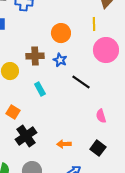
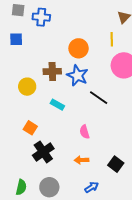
blue star: (60, 60) -> (78, 75), size x1.5
cyan rectangle: (40, 89) -> (57, 105), turned -32
pink semicircle: (101, 116) -> (85, 132), moved

